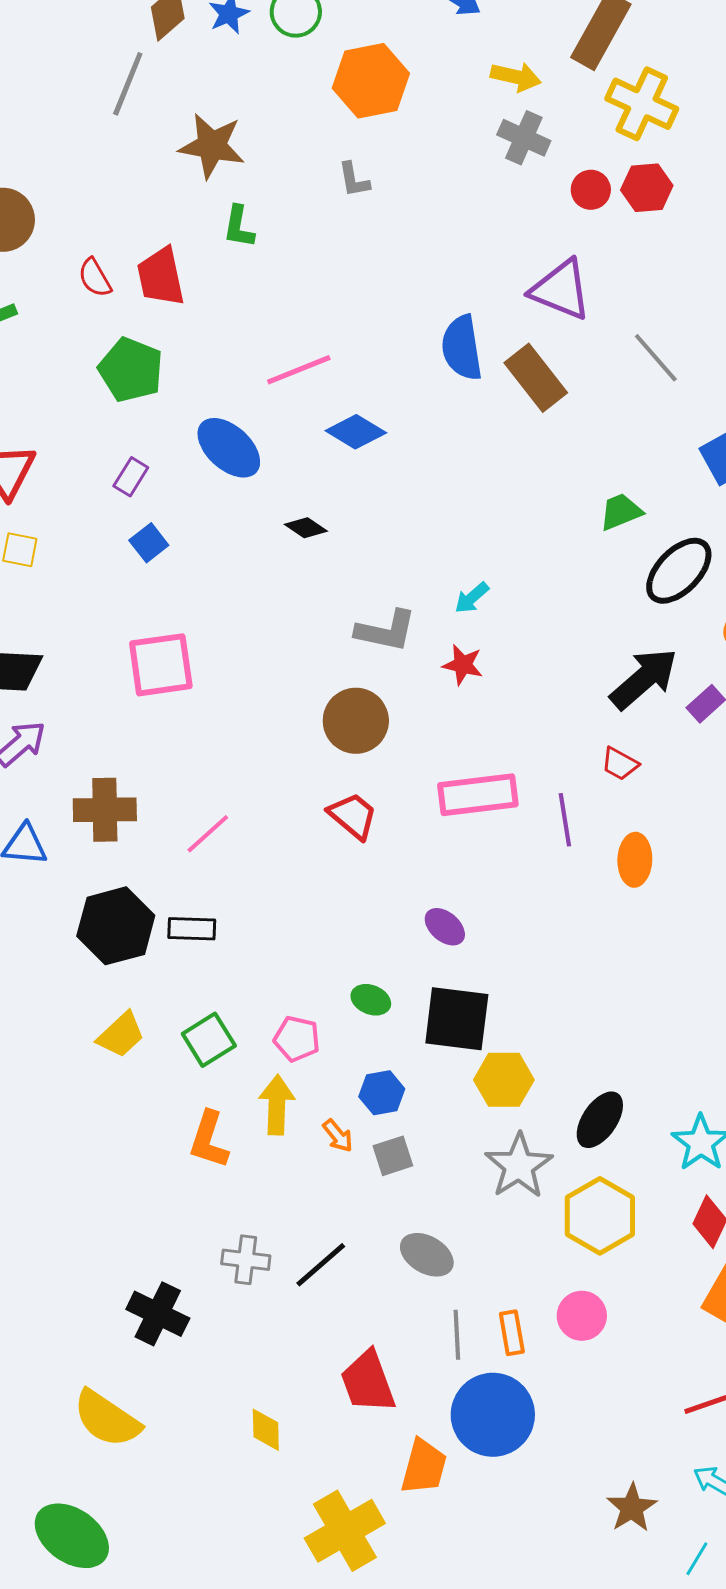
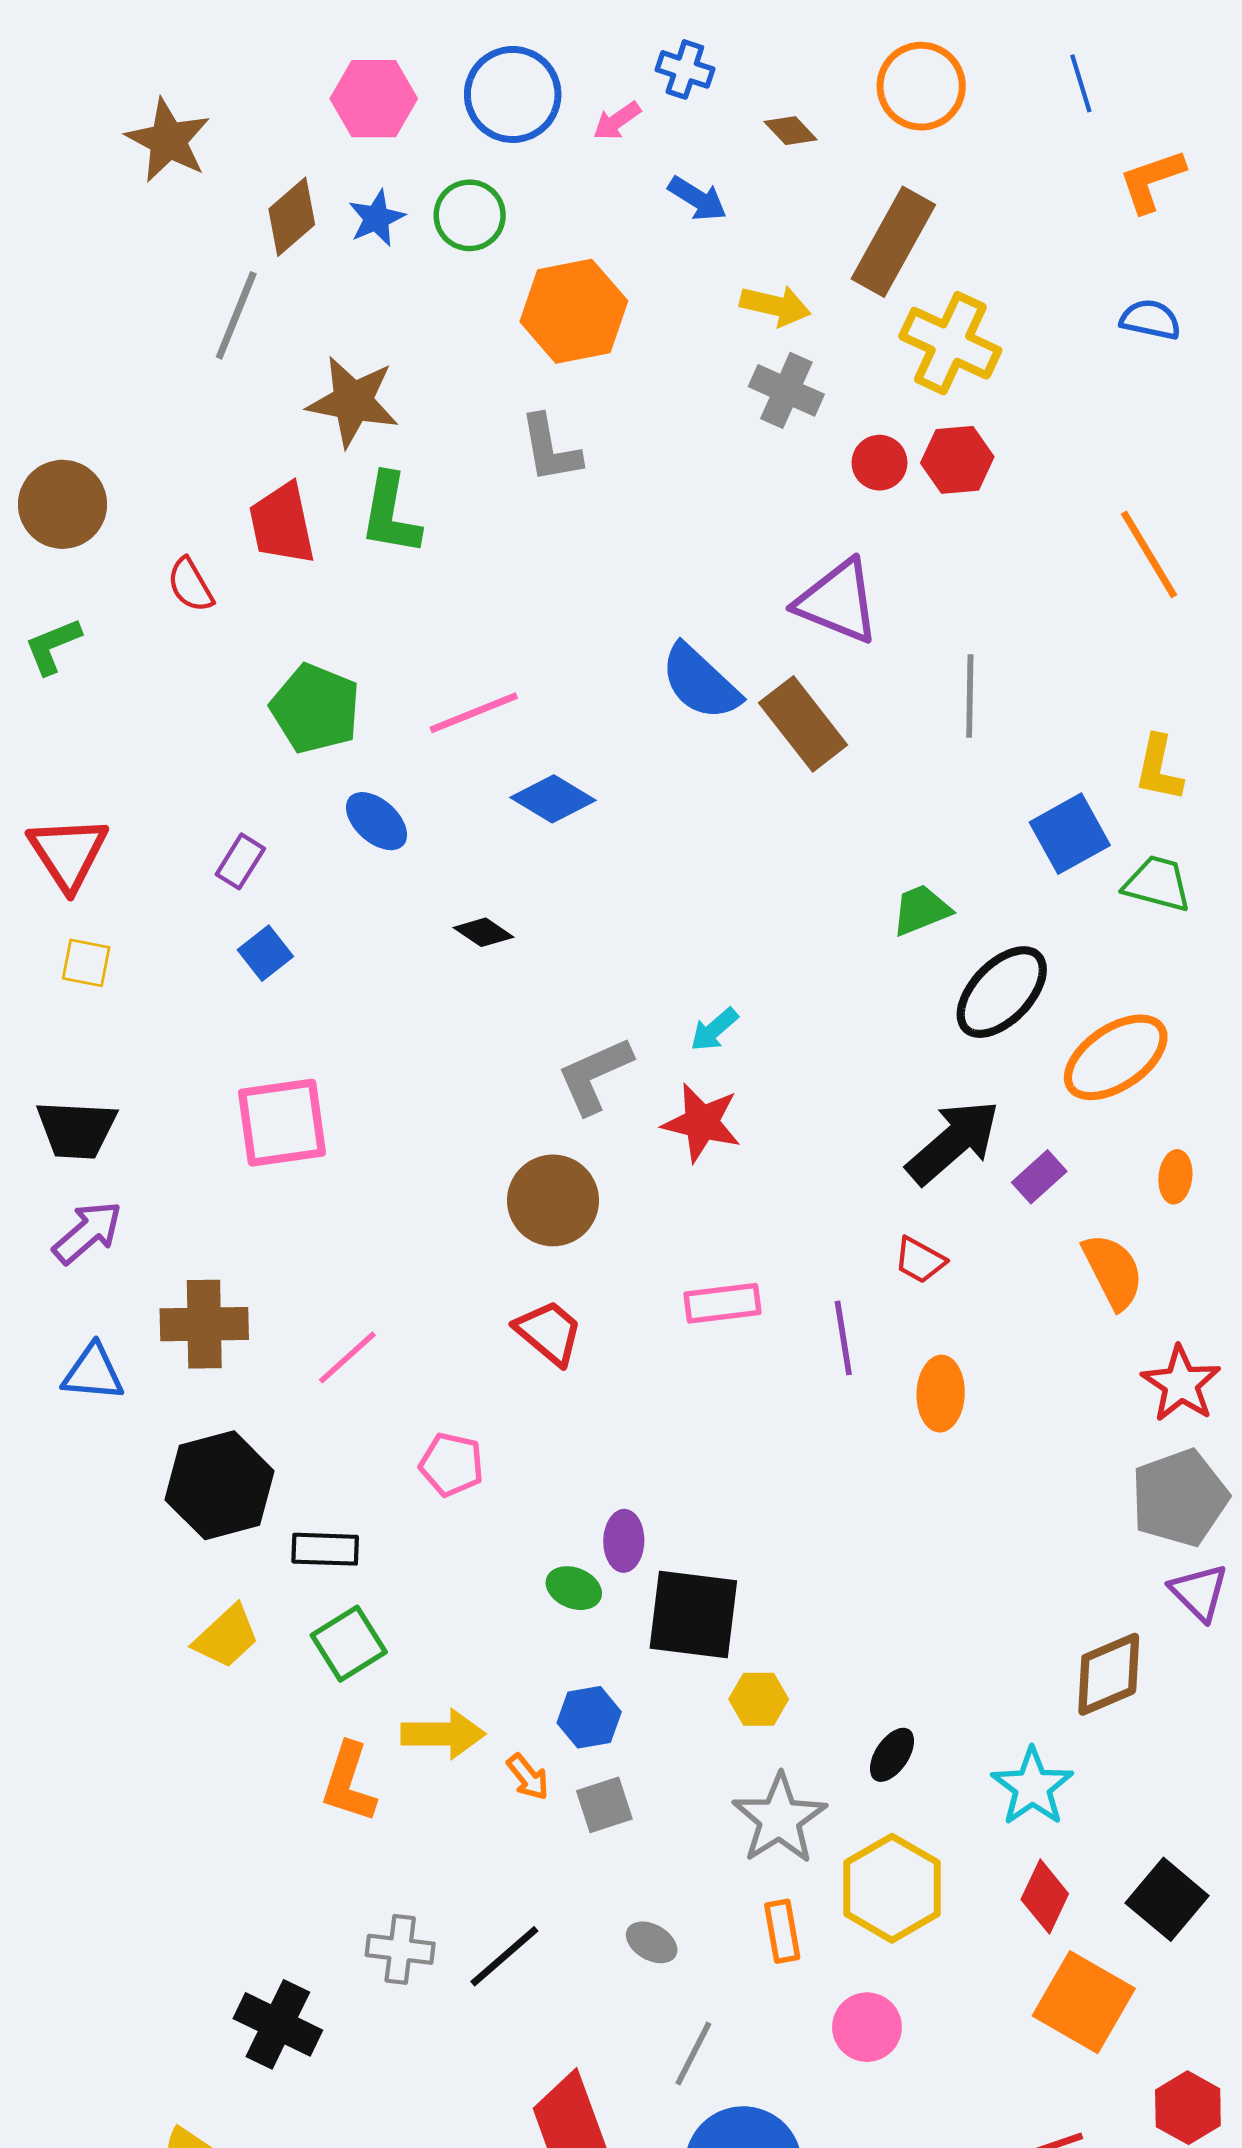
gray L-shape: (354, 180) -> (550, 449), size x1.4
green L-shape: (239, 227) -> (390, 514), size x1.4
red trapezoid: (161, 277) -> (282, 524), moved
blue semicircle: (462, 348) -> (700, 682), turned -38
gray line: (656, 358) -> (970, 696), turned 42
green pentagon: (131, 370) -> (315, 709), moved
blue ellipse: (229, 448) -> (377, 821), size x0.7
gray L-shape: (386, 631) -> (595, 1075), turned 144
red star: (463, 665) -> (702, 1123), size x1.4
pink rectangle: (478, 795) -> (722, 1303), size x0.7
purple ellipse: (445, 927) -> (624, 1541), moved, turned 51
black rectangle: (192, 929) -> (325, 1549), moved
pink pentagon: (297, 1039) -> (452, 1464), moved
yellow hexagon: (504, 1080) -> (759, 1699), size x0.7
yellow arrow: (277, 1105) -> (443, 1734), turned 88
black ellipse: (600, 1120) -> (892, 1755), size x0.7
gray ellipse: (427, 1255) -> (652, 1942), size x0.7
orange rectangle: (512, 1333) -> (782, 1931), moved
gray line: (457, 1335) -> (693, 2054), turned 30

